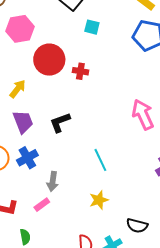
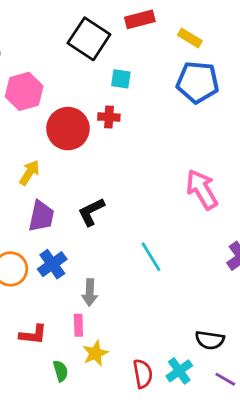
red cross: (80, 71) -> (109, 117), moved
purple trapezoid: (23, 122) -> (41, 216), turned 40
yellow star: (99, 200) -> (95, 353), moved
pink rectangle: (42, 205) -> (78, 325), turned -49

